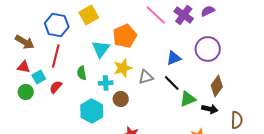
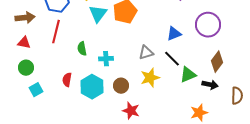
brown arrow: (25, 42) -> (25, 18), turned -36
cyan triangle: (101, 49) -> (98, 14), moved
yellow star: (123, 68) -> (150, 78), moved
cyan square: (39, 77) -> (36, 90), moved
red semicircle: (56, 87) -> (67, 80), moved, turned -32
brown circle: (121, 99) -> (121, 86), moved

